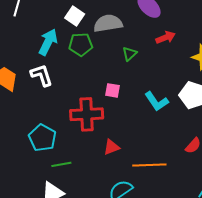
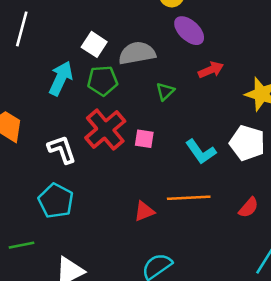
white L-shape: (42, 75) -> (62, 149), moved
red cross: (87, 114) -> (105, 129), moved, turned -36
green line: (61, 164) -> (21, 245), moved
orange line: (149, 165) -> (189, 198), moved

